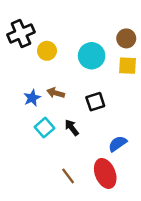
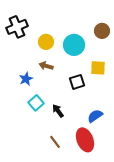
yellow circle: (47, 51) -> (46, 42), moved
yellow square: (127, 66) -> (98, 68), moved
brown arrow: (56, 93) -> (46, 66), moved
black arrow: (72, 128) -> (58, 111), moved

